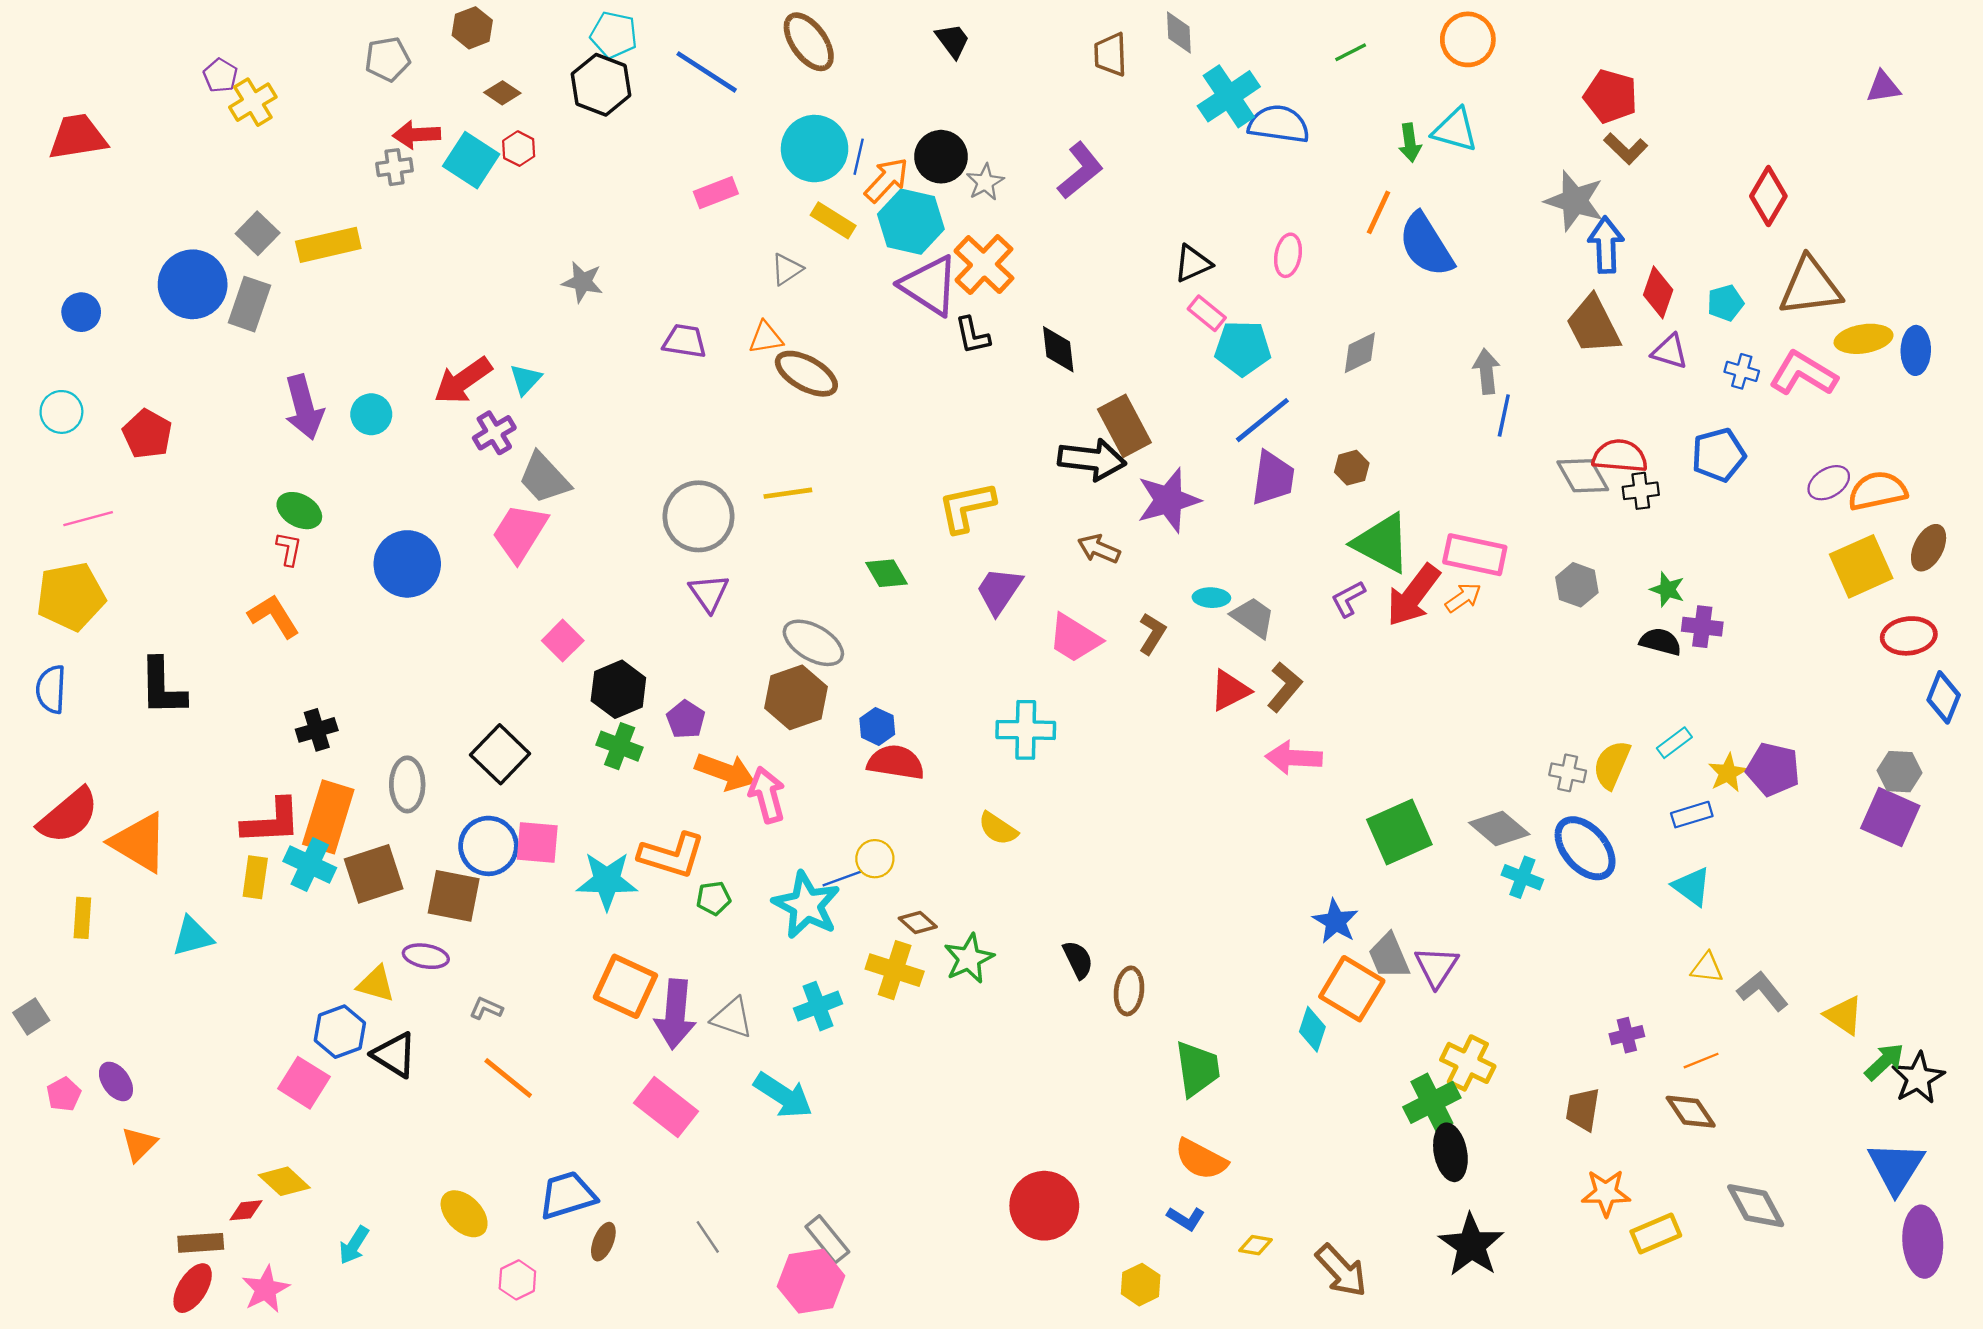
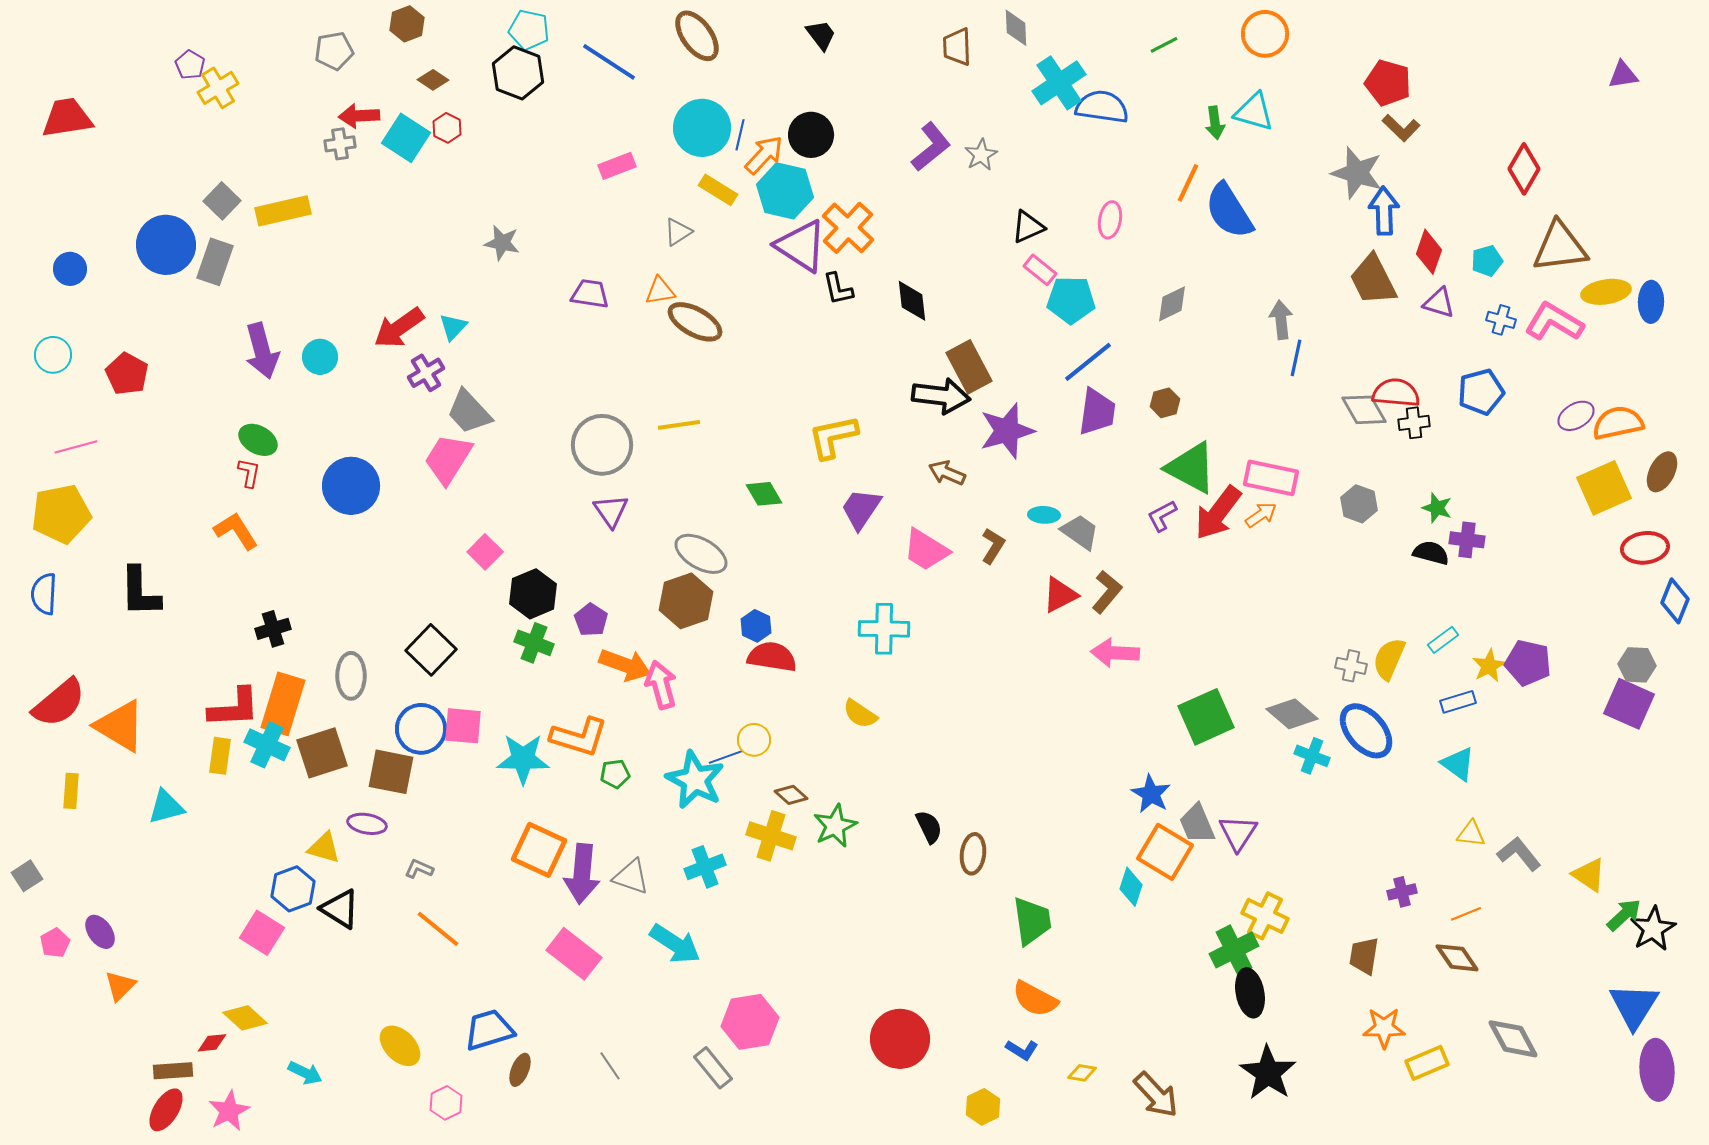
gray star: (985, 182) -> (981, 155), moved
cyan arrow: (354, 1245) -> (305, 1073), turned -96
pink hexagon: (811, 1281) -> (750, 1022), moved

